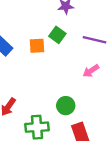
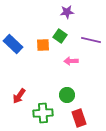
pink arrow: (91, 71) -> (71, 61), moved, turned 32

